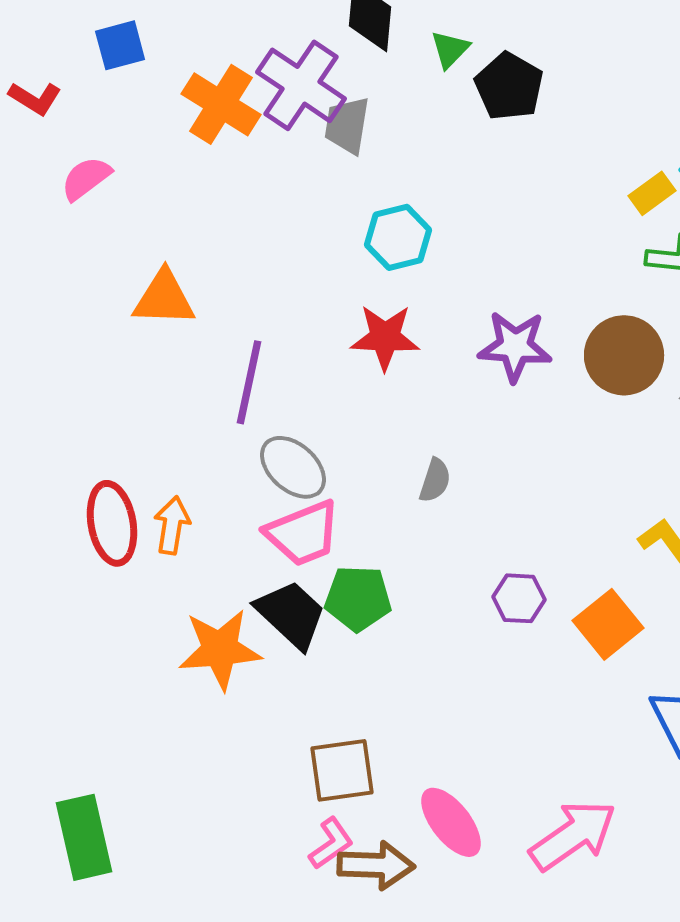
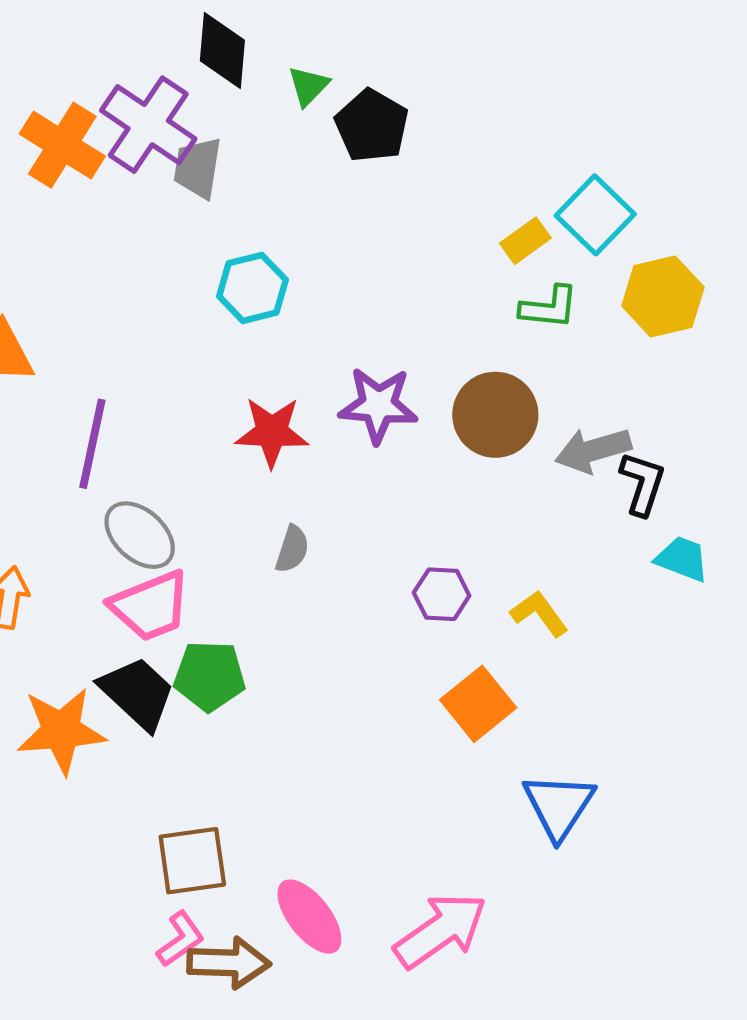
red star: (385, 337) -> (272, 432), moved
purple hexagon: (519, 598) -> (442, 594), moved

